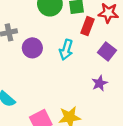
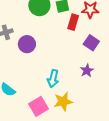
cyan arrow: (66, 50) -> (53, 79), moved

